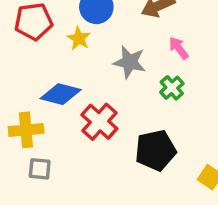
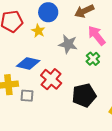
pink arrow: (179, 48) -> (97, 36), size x1.5
gray square: (40, 169) -> (27, 96), moved

